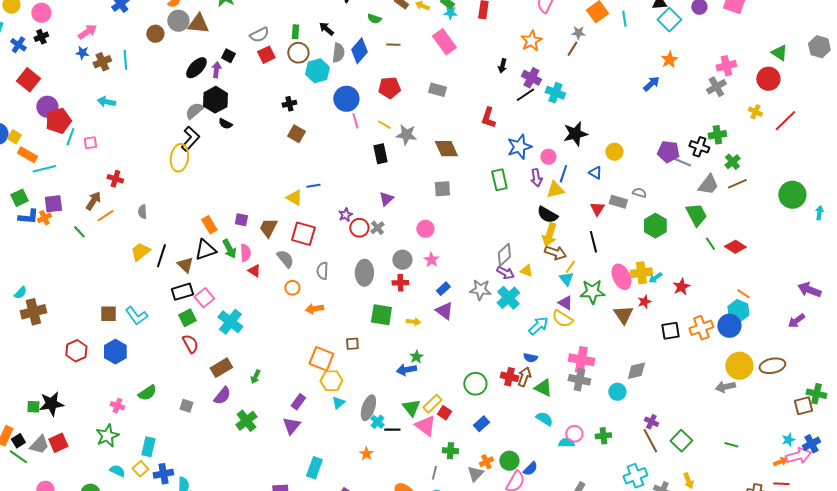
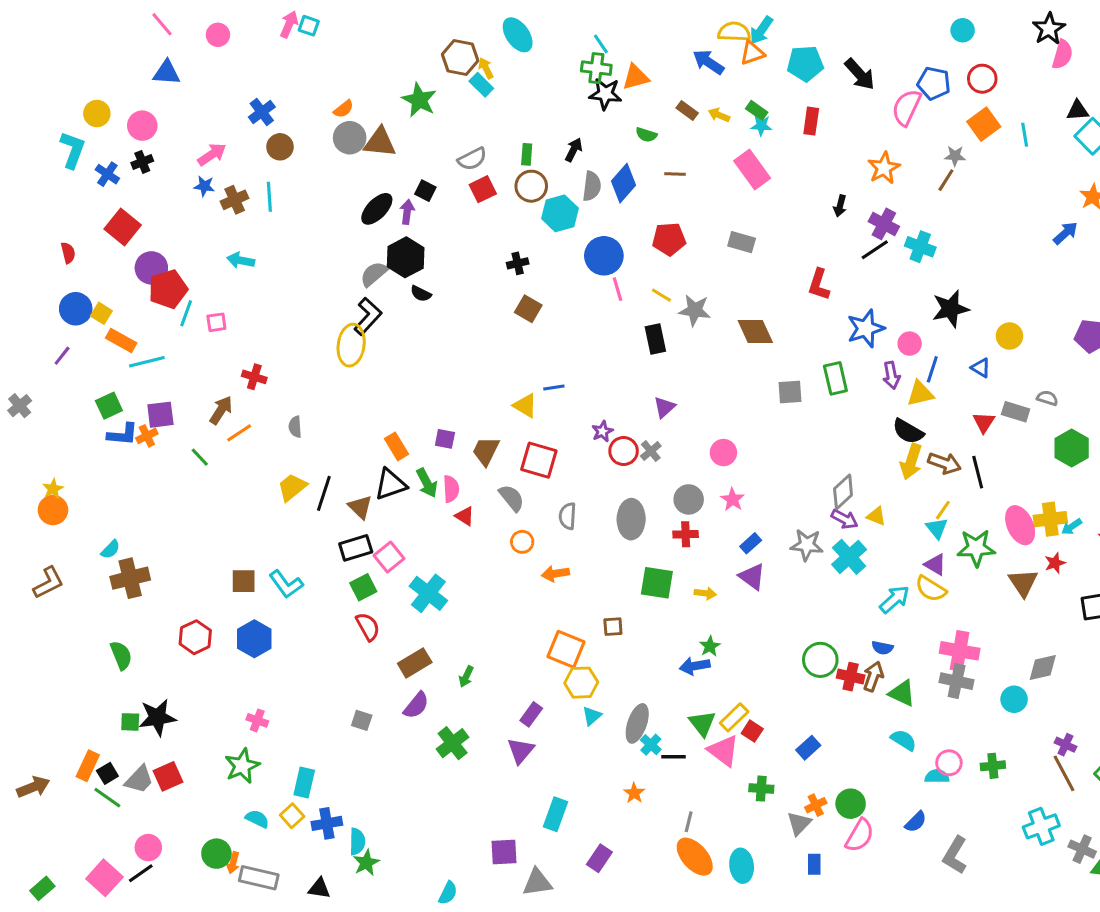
black arrow: (326, 29) -> (574, 150), turned 77
brown circle: (155, 34) -> (280, 147), moved
gray square: (442, 189) -> (790, 392), moved
brown arrow: (555, 253) -> (944, 463), moved
green circle: (475, 384) -> (820, 660), moved
green semicircle: (147, 393) -> (121, 655), moved, turned -78
blue semicircle: (530, 469) -> (916, 822), moved
gray line: (434, 473) -> (689, 822), moved

